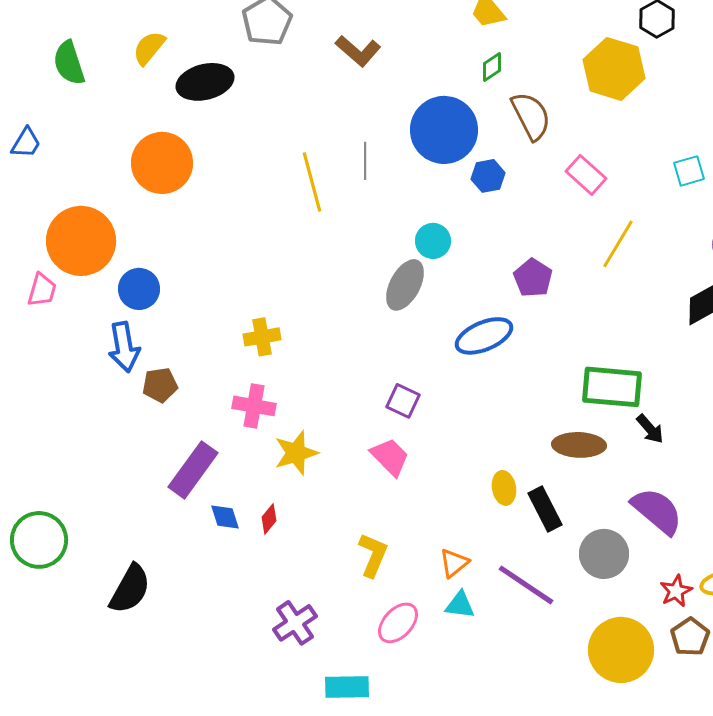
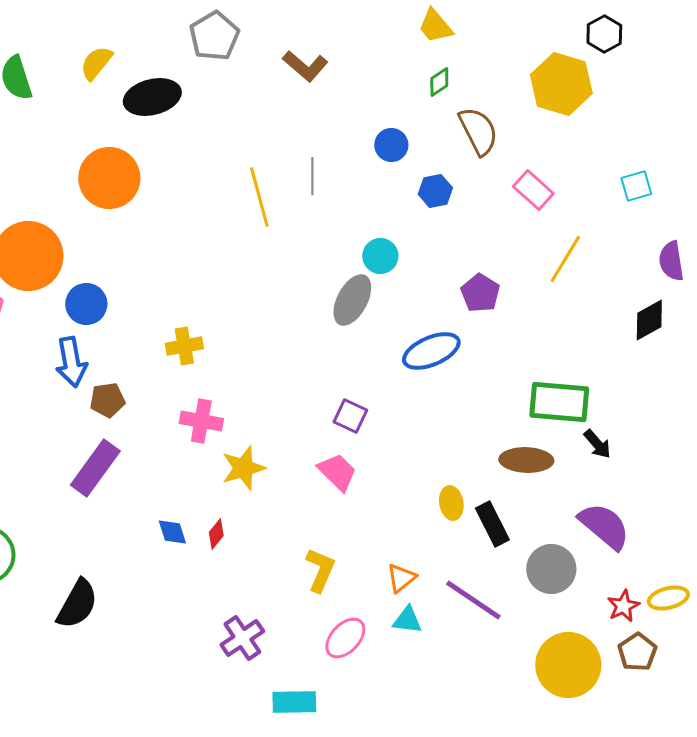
blue circle: (444, 130) -> (391, 145), size x0.5
yellow cross: (262, 337) -> (184, 346), moved
purple rectangle: (193, 470) -> (95, 468), moved

